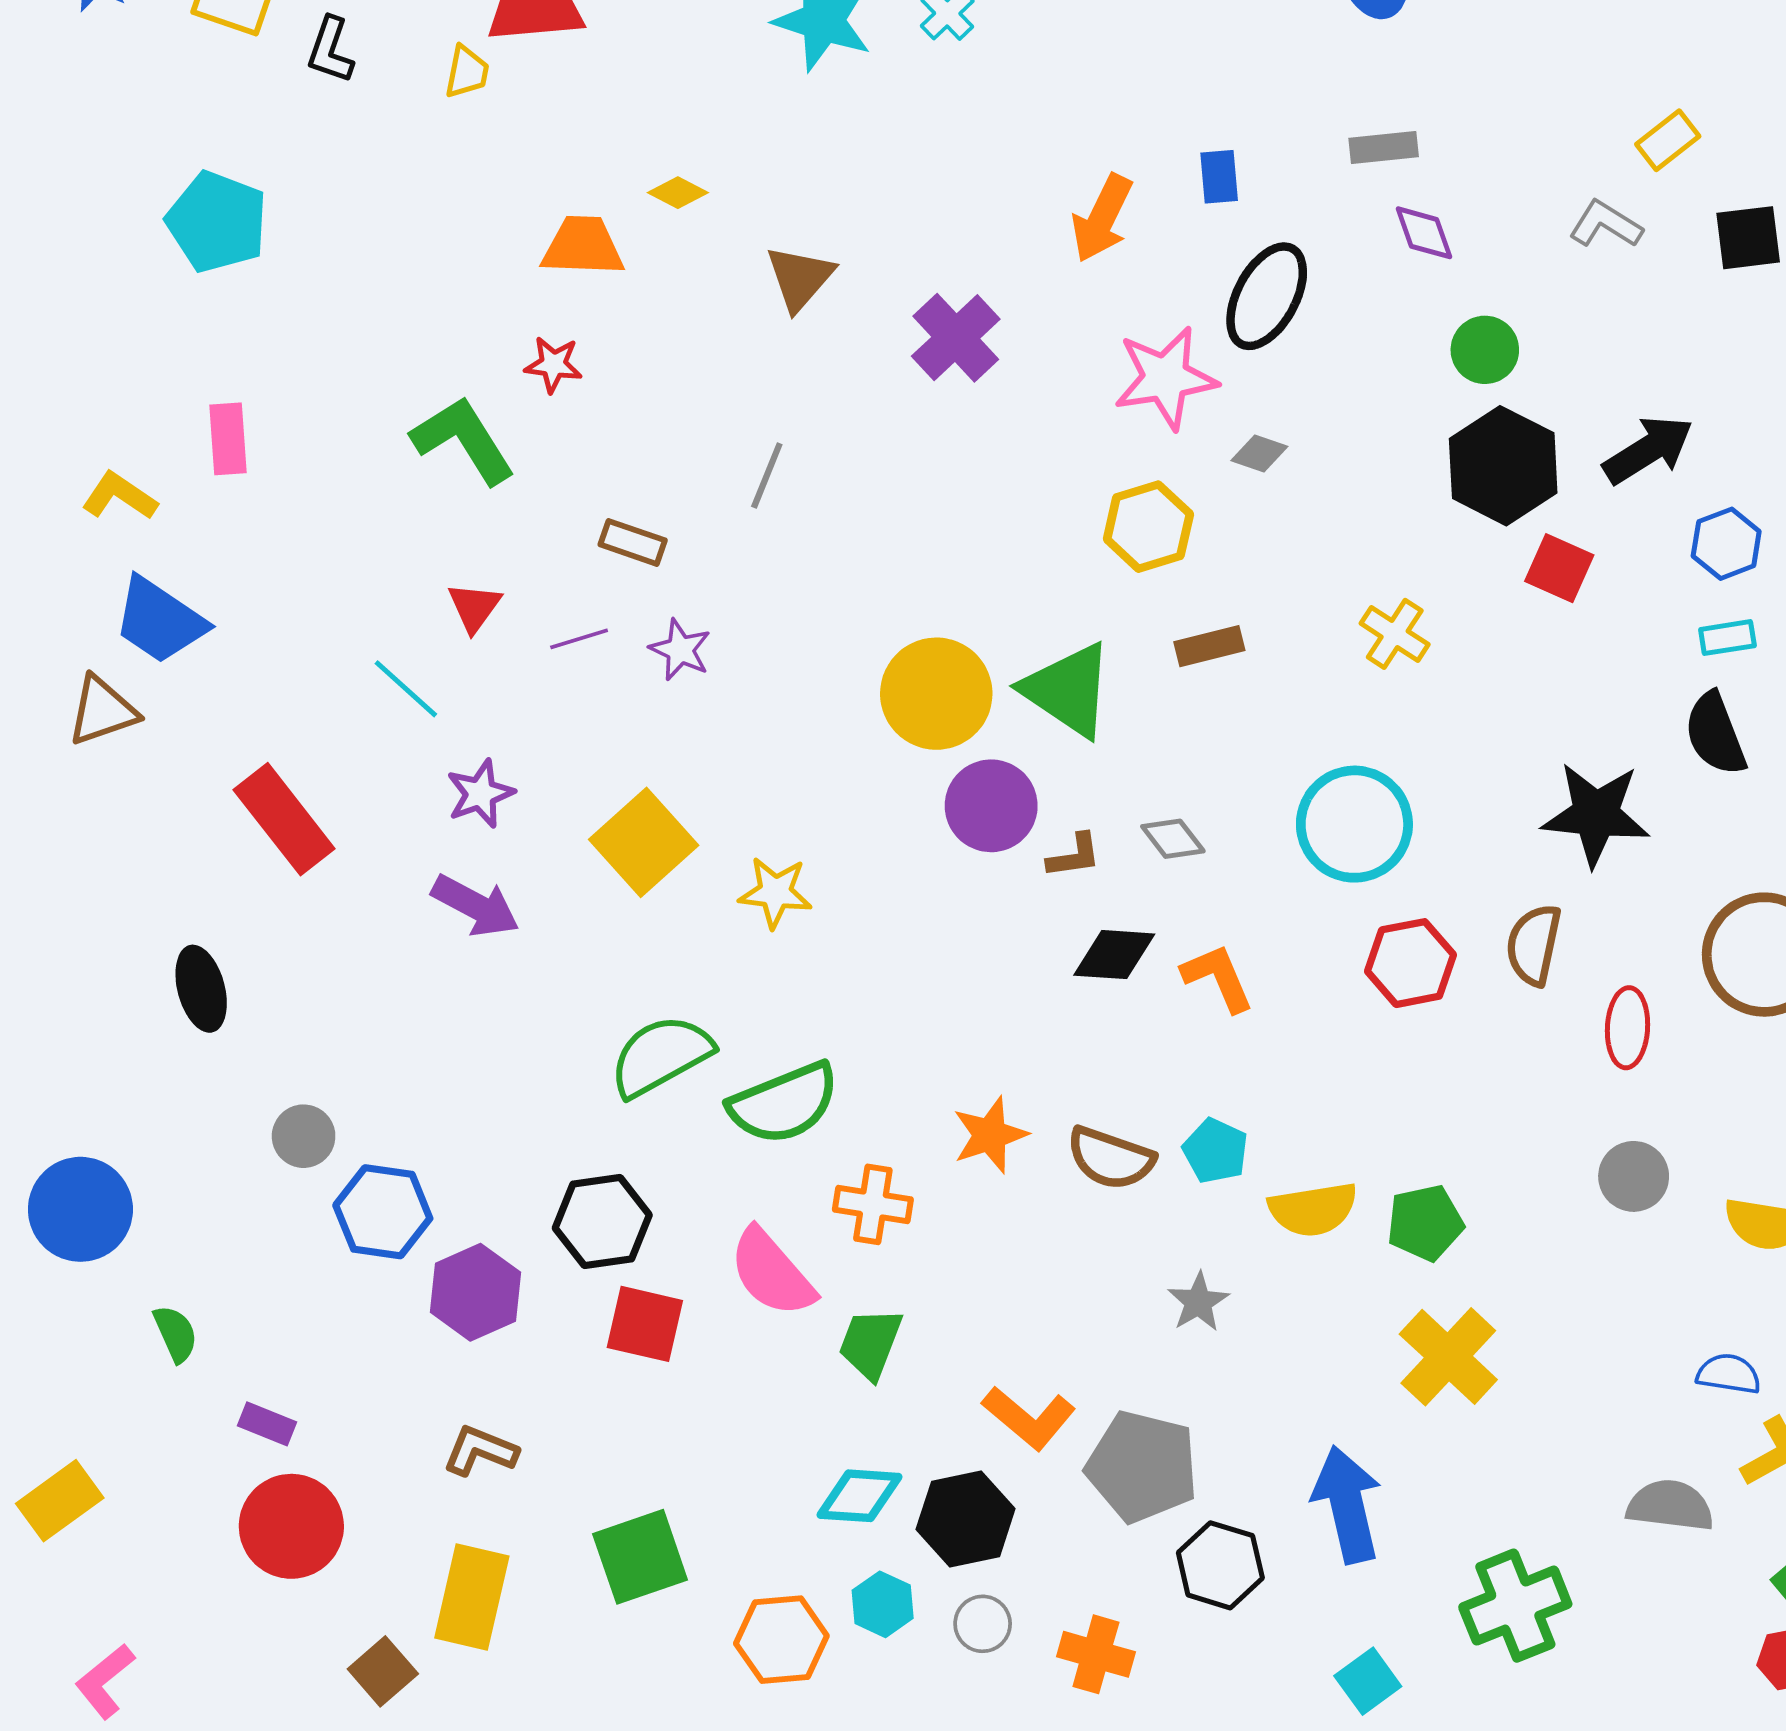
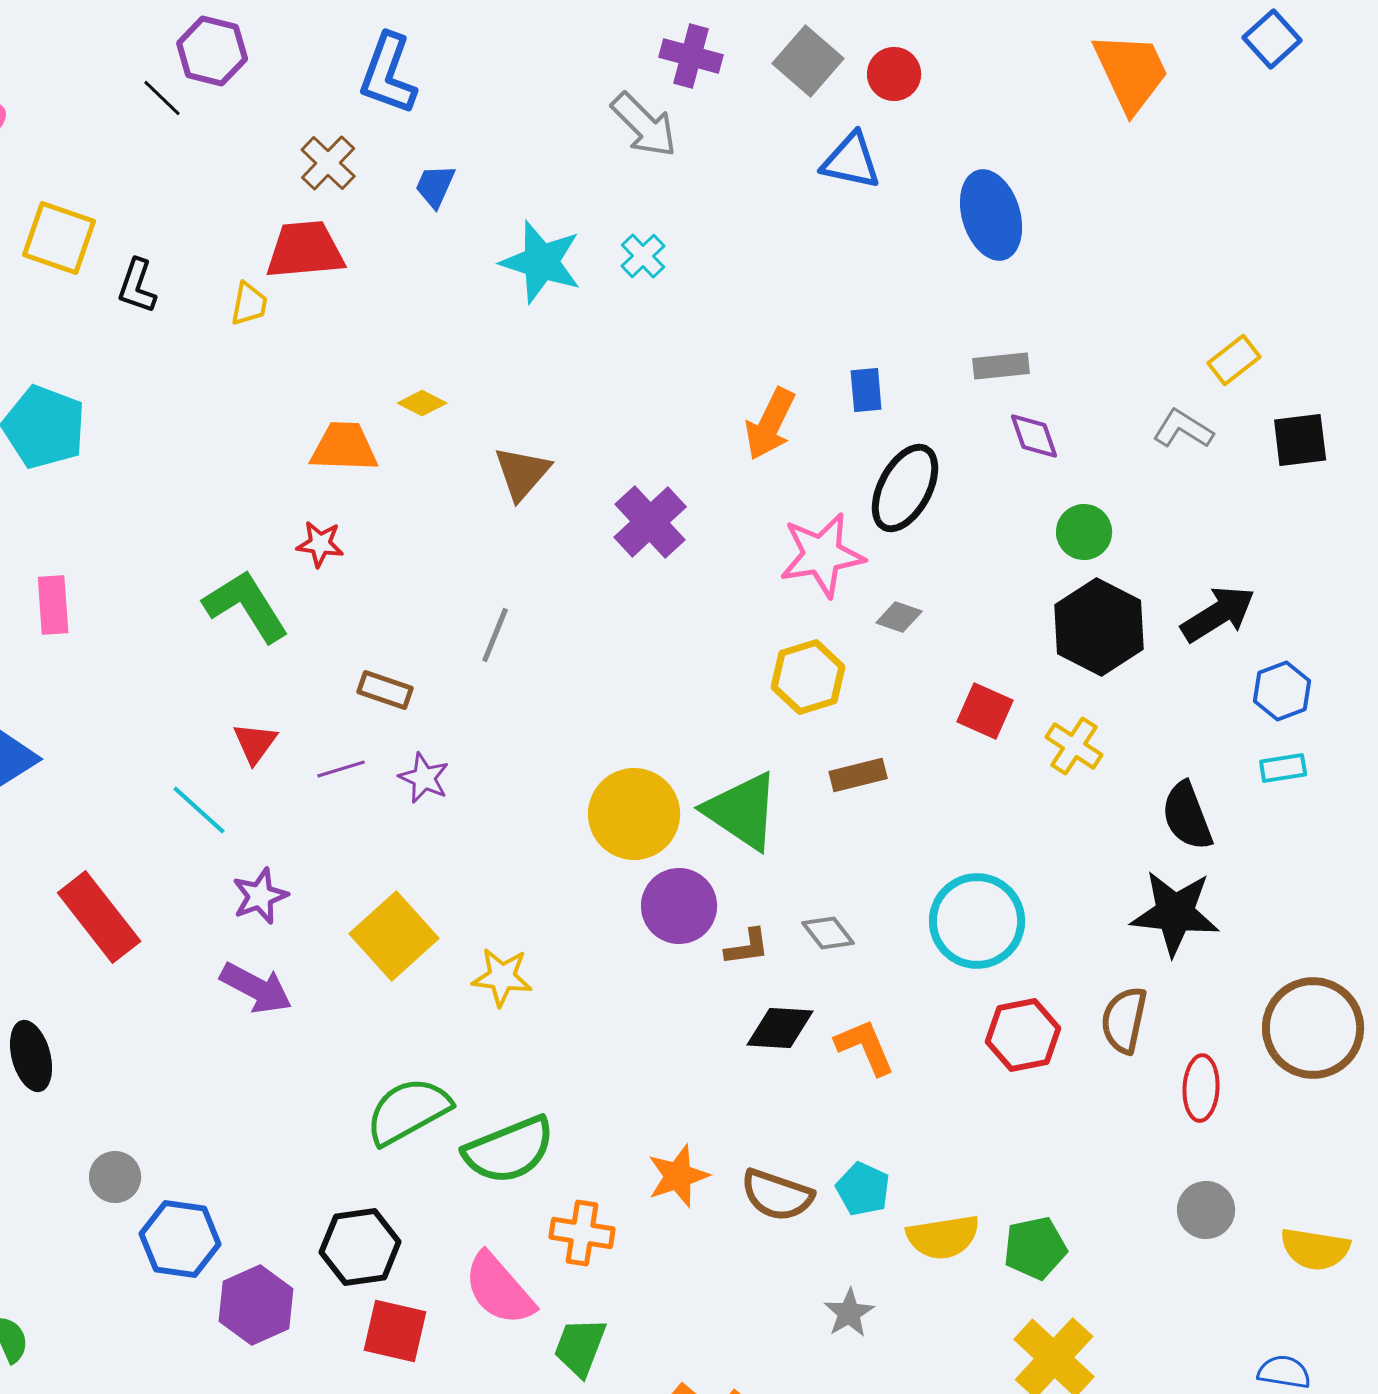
red square: (1559, 568) -> (985, 711), moved
yellow cross: (1395, 634) -> (1074, 746), moved
black semicircle: (1715, 734) -> (1187, 816), moved

